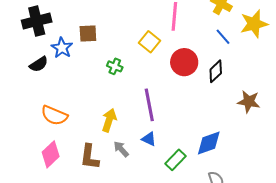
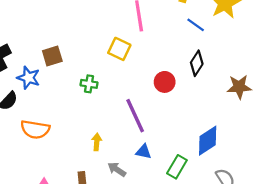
red circle: (184, 62) -> (165, 82), moved, size x0.7
orange semicircle: (54, 115) -> (35, 129), moved
yellow arrow: (109, 120) -> (97, 142), size x0.7

